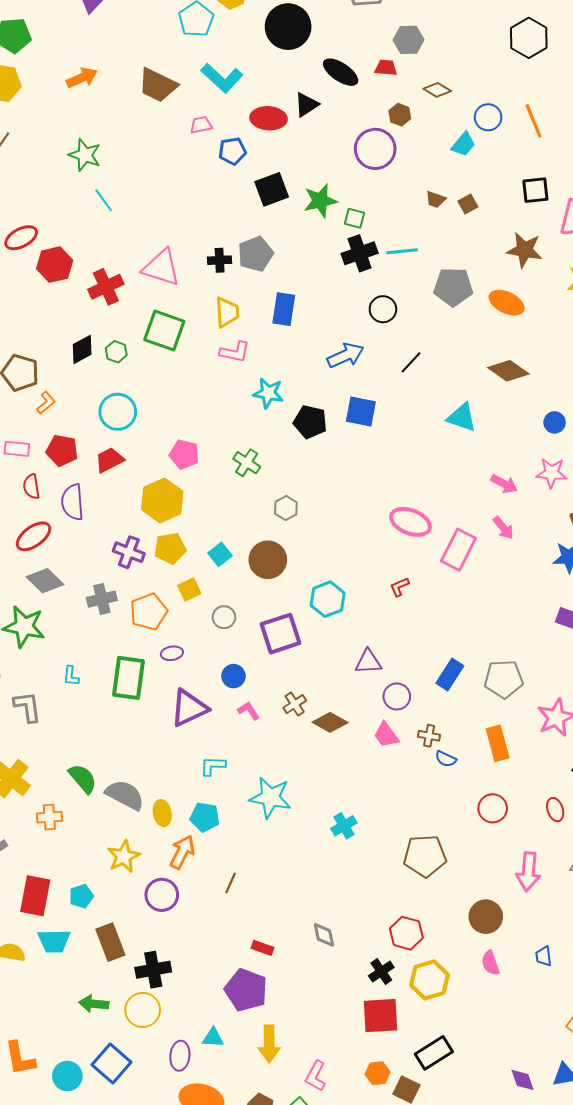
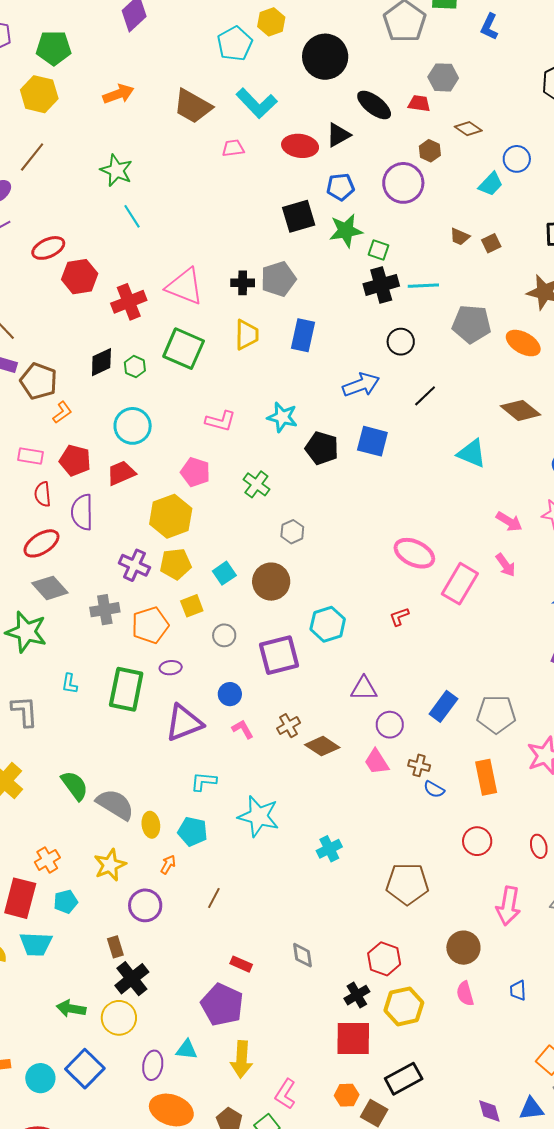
blue pentagon: (232, 151) -> (340, 187), moved
pink L-shape: (235, 352) -> (220, 421), moved
orange cross: (49, 817) -> (47, 860), moved, turned -30
orange arrow: (182, 852) -> (168, 864), size x0.6
brown rectangle: (110, 942) -> (115, 947), moved, size x0.6
black cross: (153, 970) -> (132, 979), turned -32

